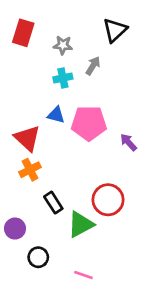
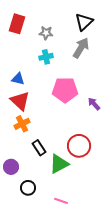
gray arrow: (93, 66) -> (81, 48), moved, size x1.5
blue triangle: (56, 115) -> (18, 79), moved

